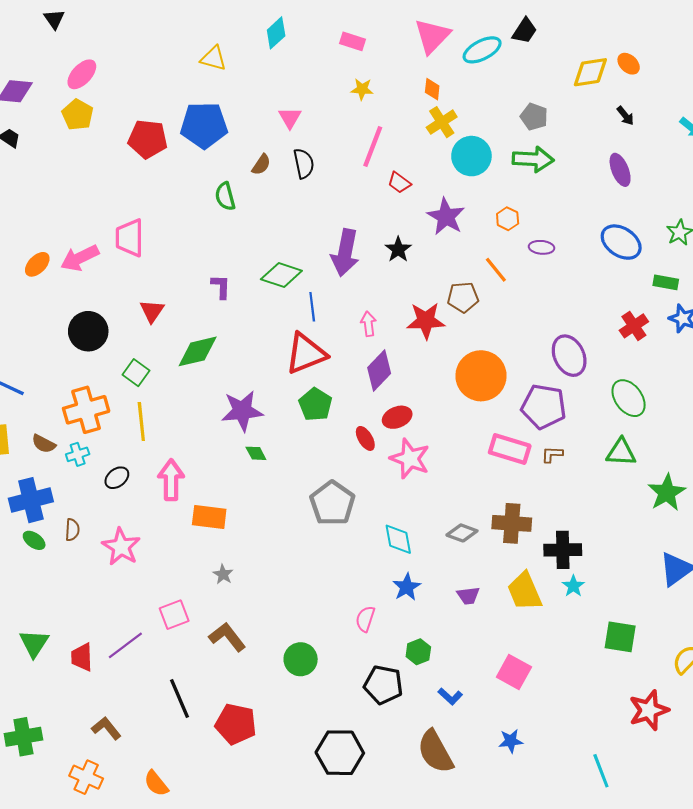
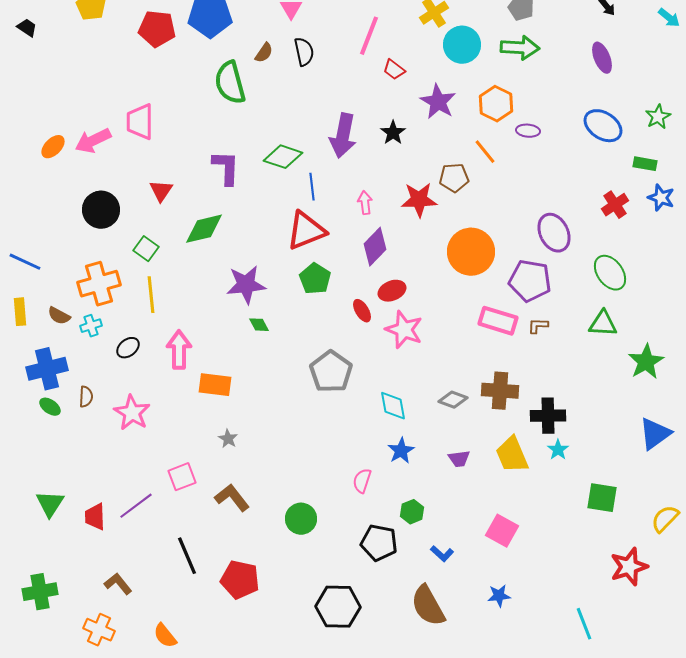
green semicircle: (225, 196) -> (230, 83), size x1.6
orange hexagon: (508, 219) -> (496, 104), size x1.6
purple L-shape: (221, 287) -> (226, 168), size x1.5

